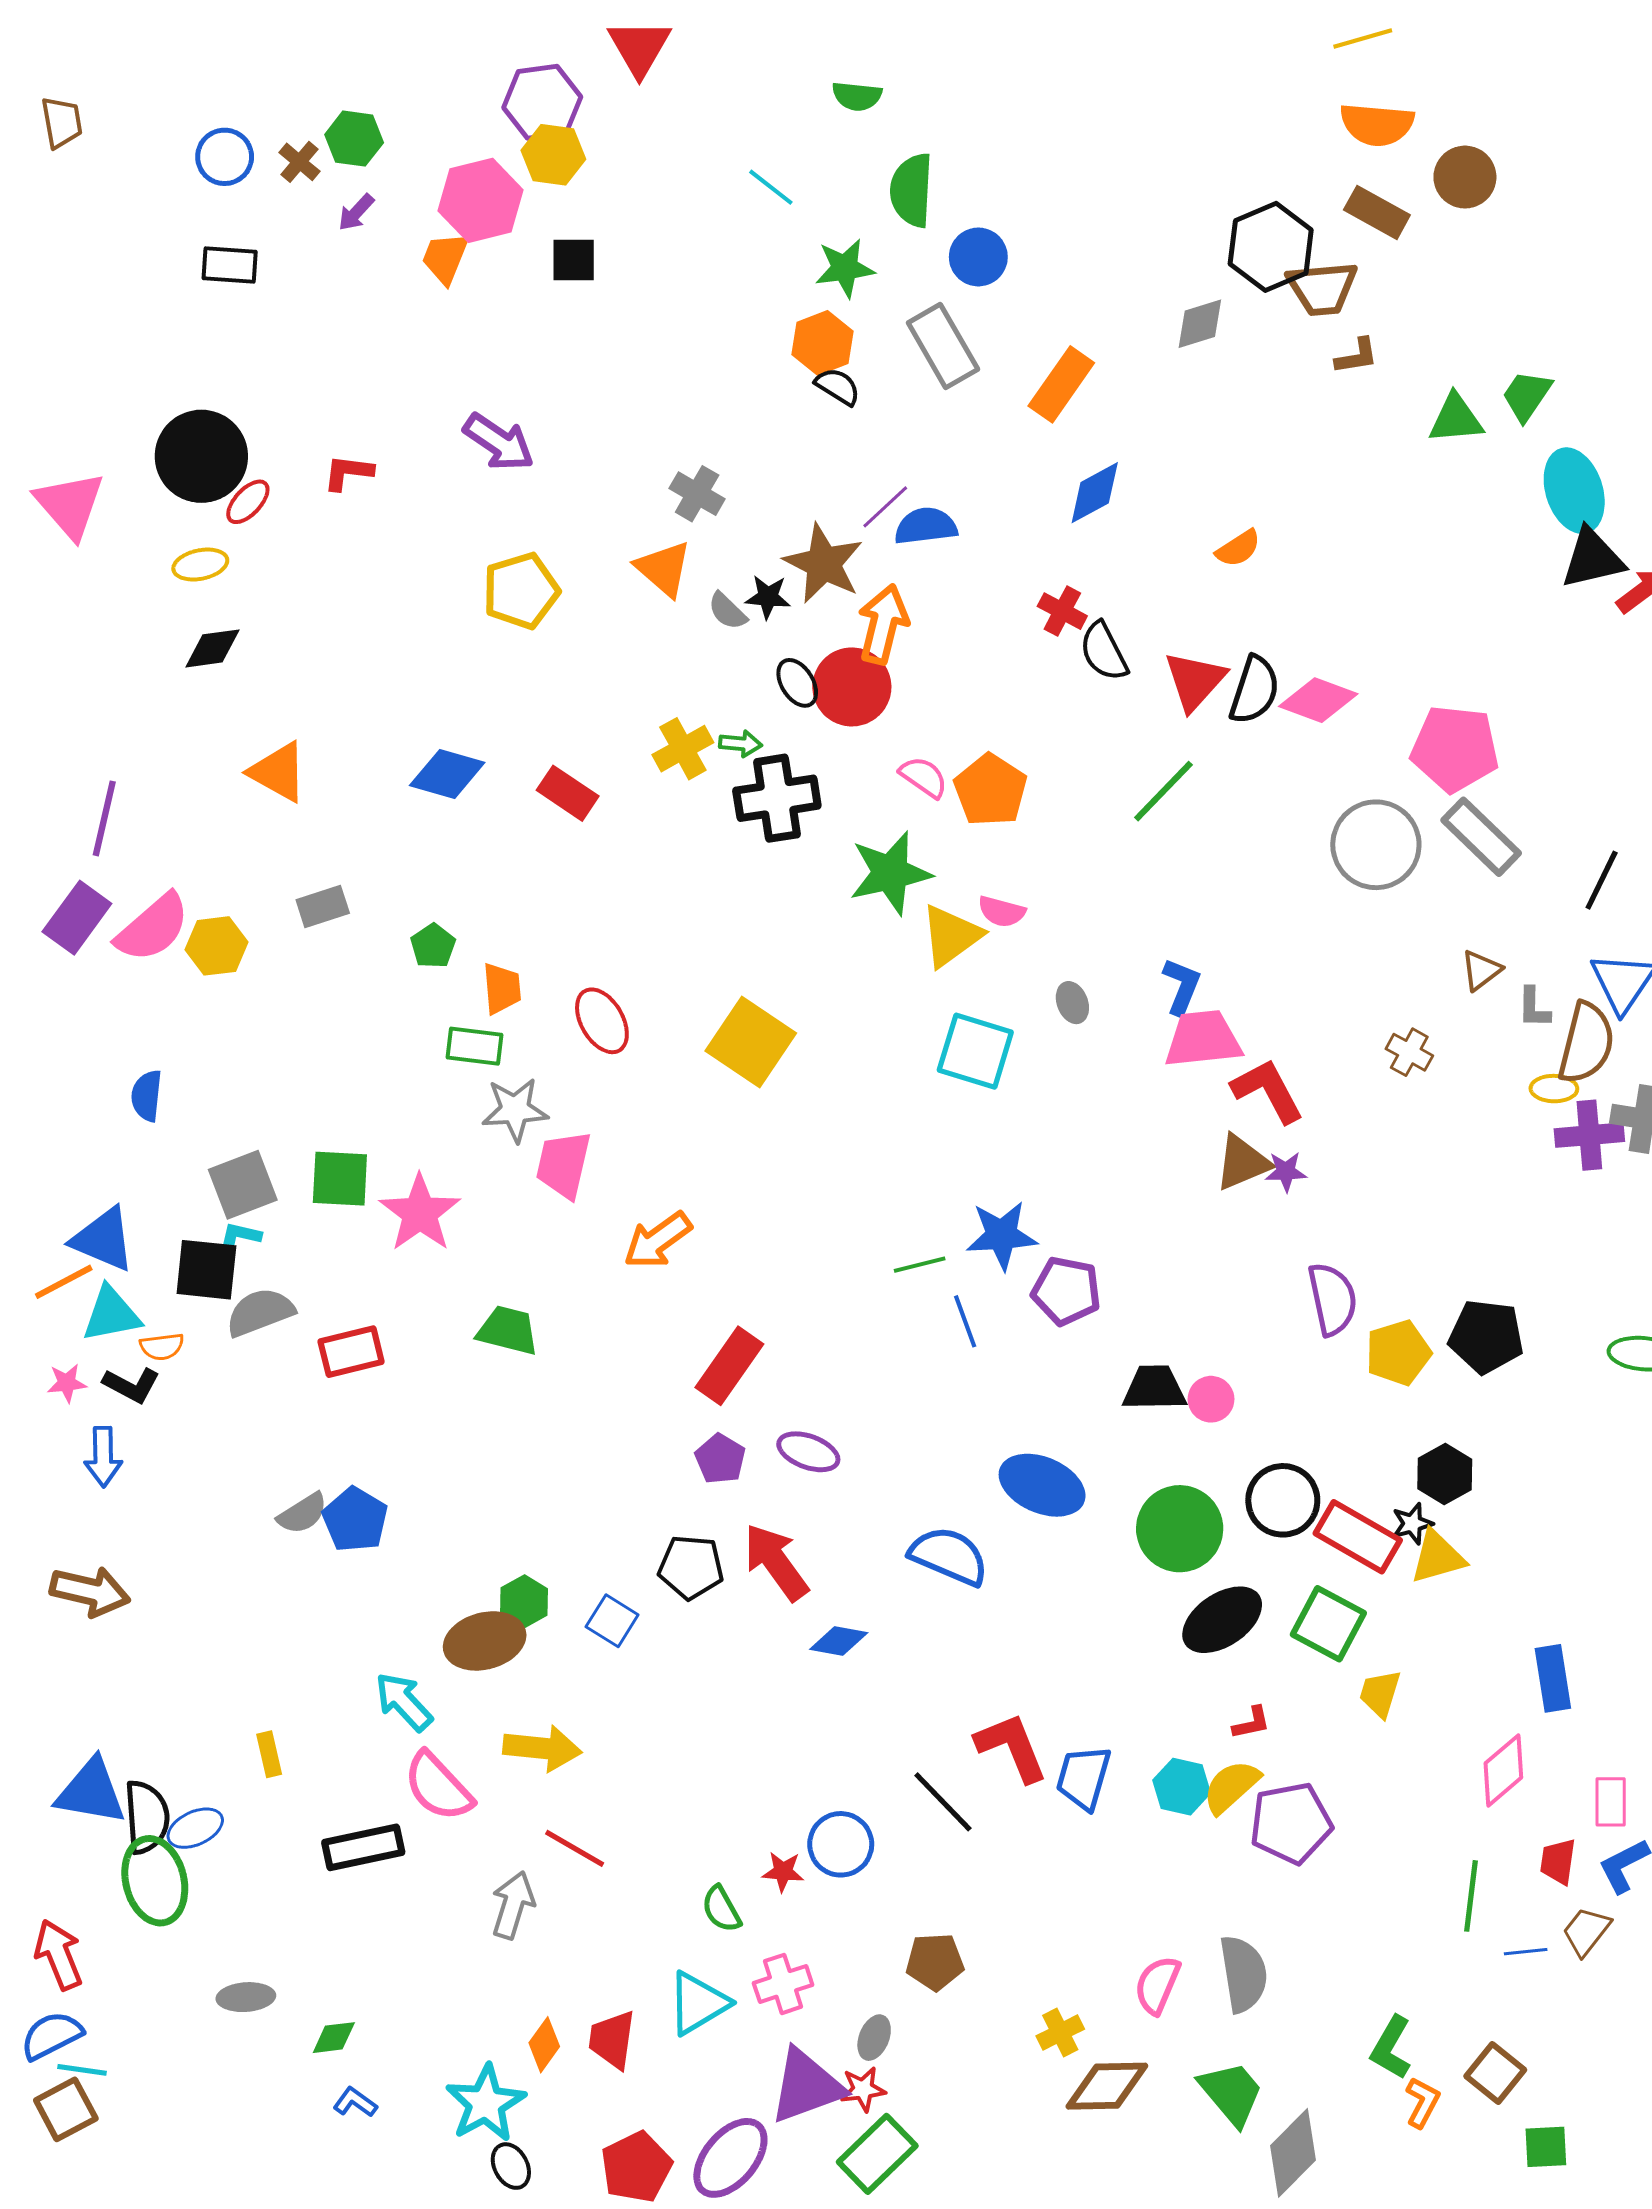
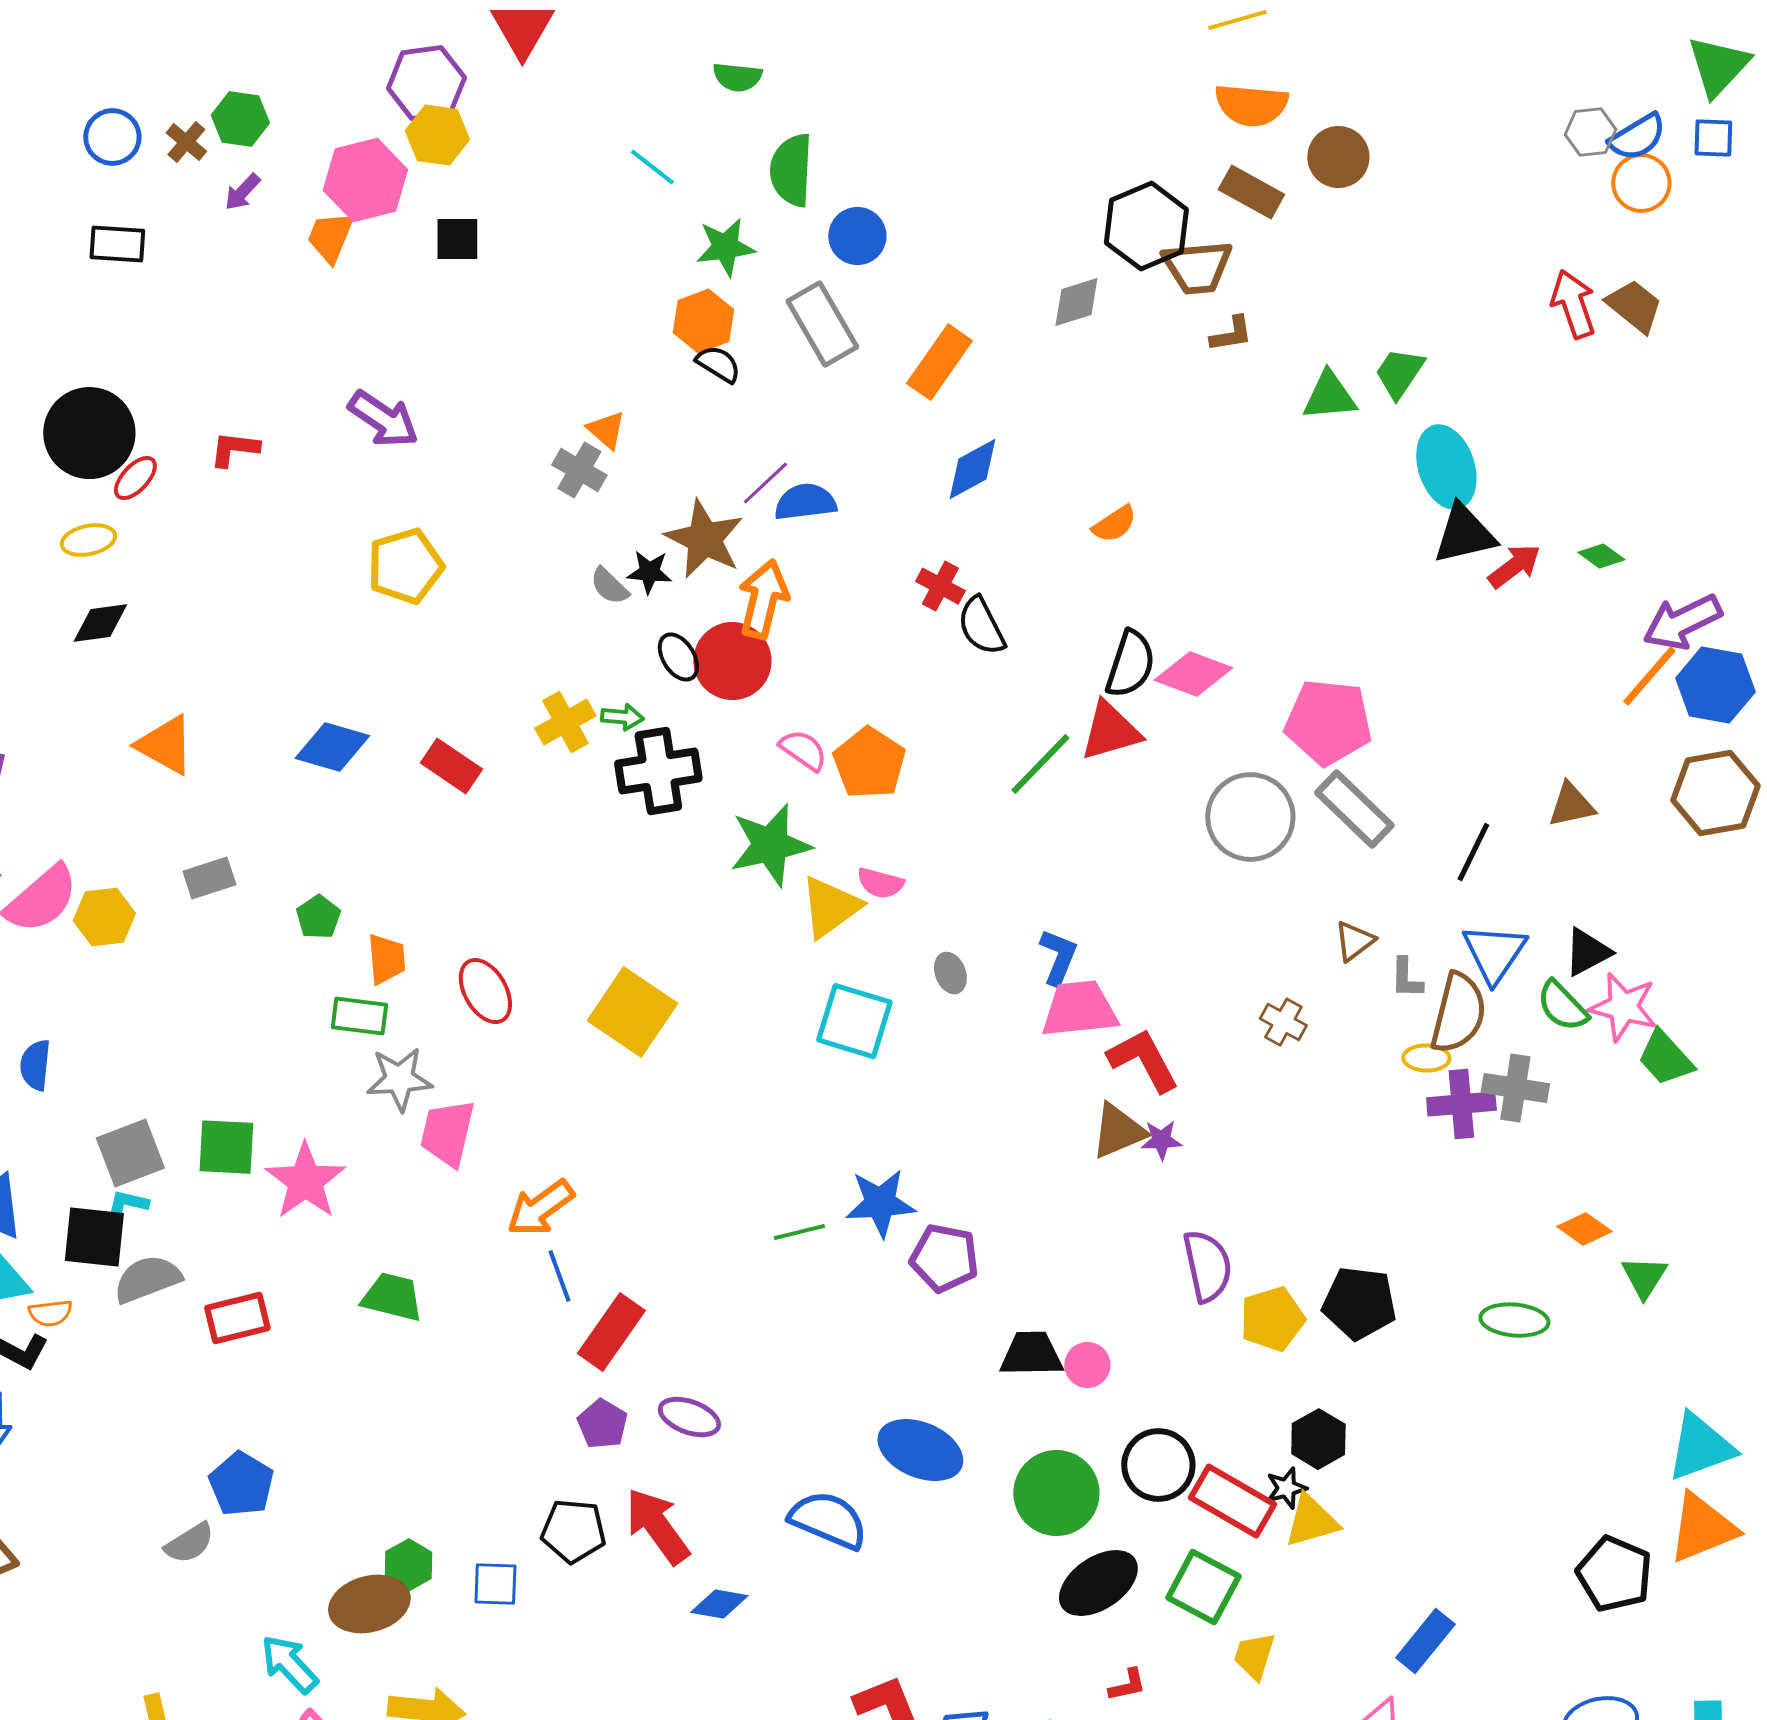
orange triangle: (664, 569) -> (606, 430), moved, size x0.7
red triangle: (1195, 681) -> (1110, 731), moved, turned 32
blue line: (965, 1321) -> (559, 1276), moved
gray semicircle: (302, 1513) -> (189, 1543), moved
blue square: (612, 1621) -> (495, 1584), turned -30
blue rectangle: (1553, 1678) -> (1425, 1641), turned 48

